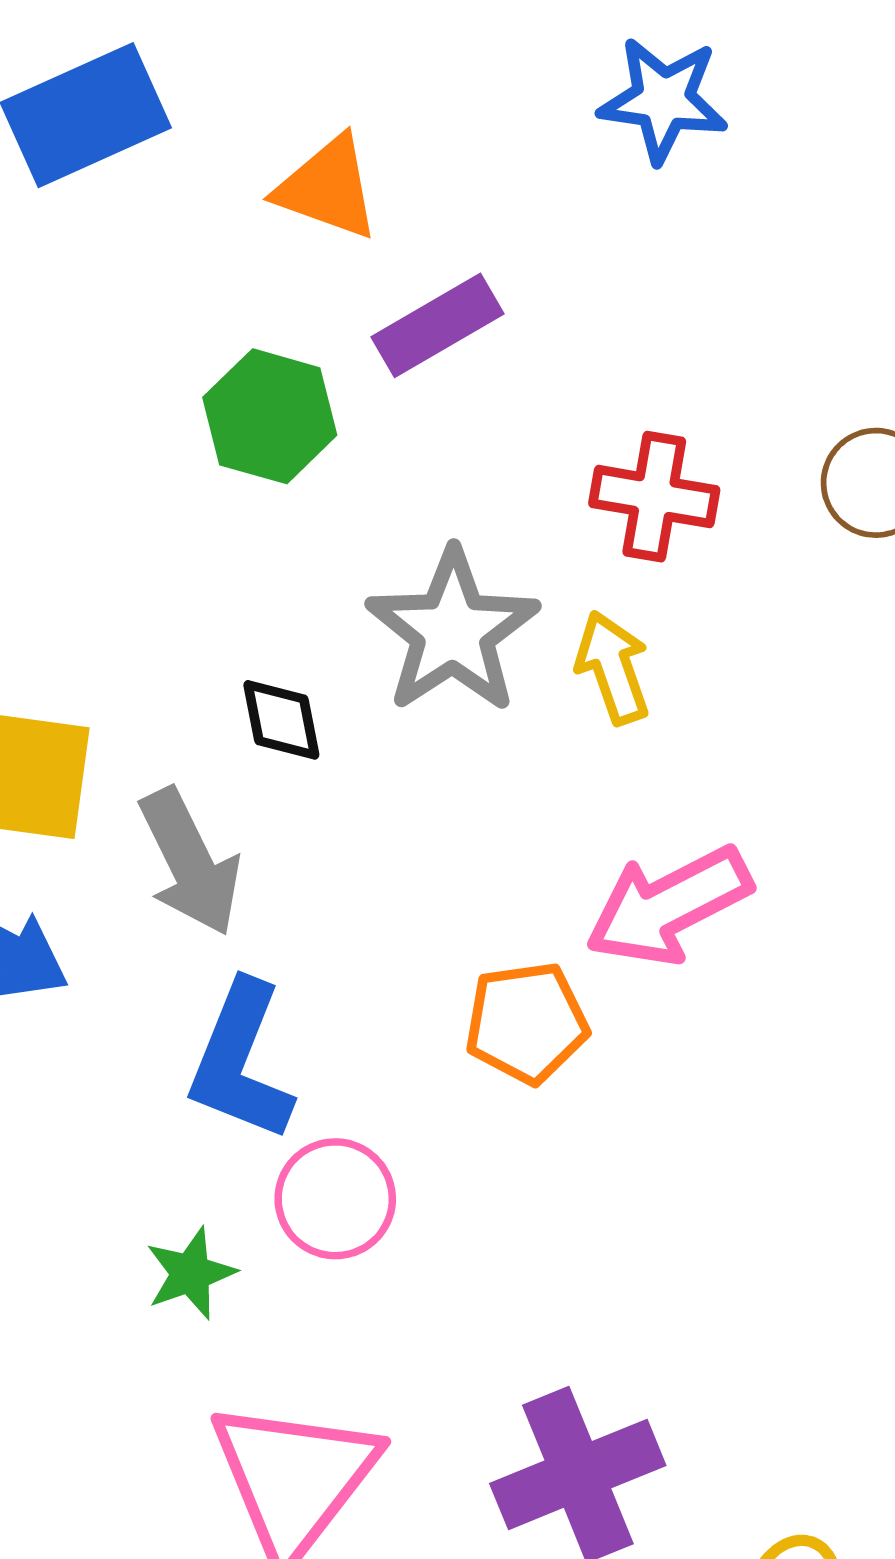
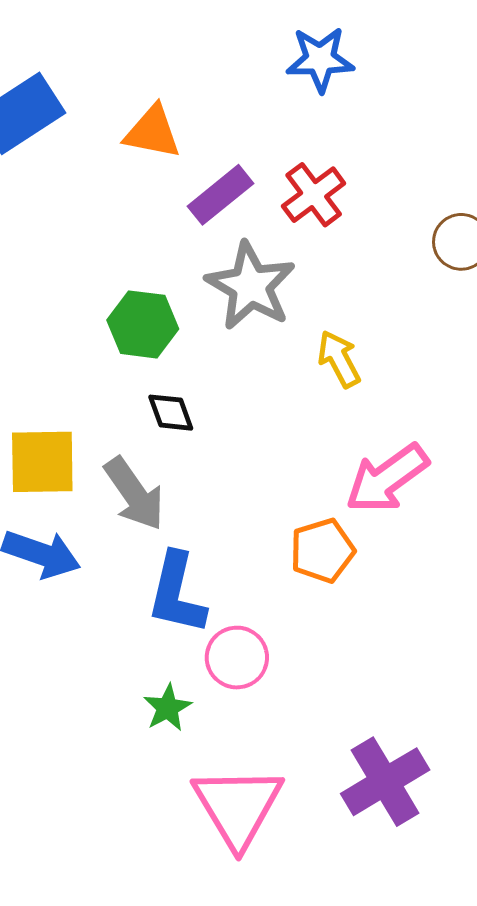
green hexagon: (270, 416) -> (143, 324), moved
red cross: (654, 497) -> (314, 195), moved, turned -38
gray star: (453, 631) -> (251, 286), moved

